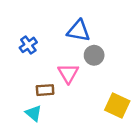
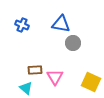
blue cross: (28, 45) -> (22, 25), moved, turned -32
pink triangle: (68, 73) -> (55, 77), moved

